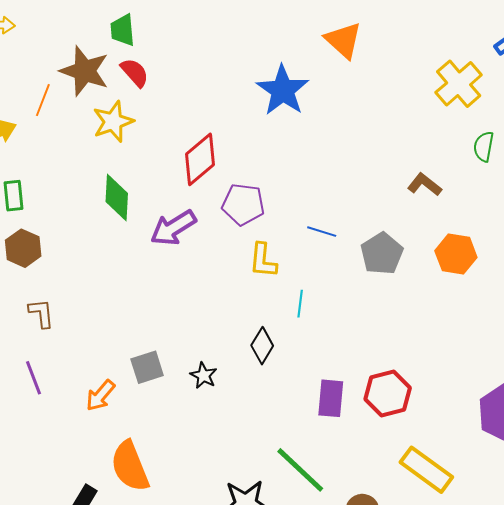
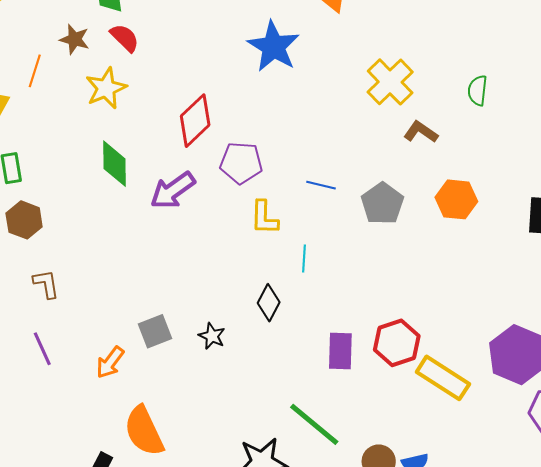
brown star: (85, 71) -> (75, 39), size x0.6
yellow cross: (459, 84) -> (390, 82), moved
yellow rectangle: (426, 470) -> (443, 378), moved

